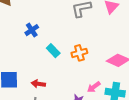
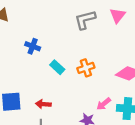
blue cross: (32, 30) -> (33, 46), turned -32

